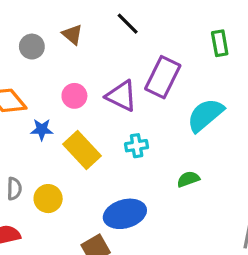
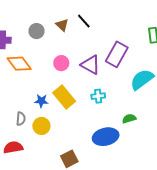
black line: (128, 24) -> (84, 21), moved
blue star: (42, 130) -> (41, 101), moved
blue ellipse: (125, 214) -> (106, 137), moved

